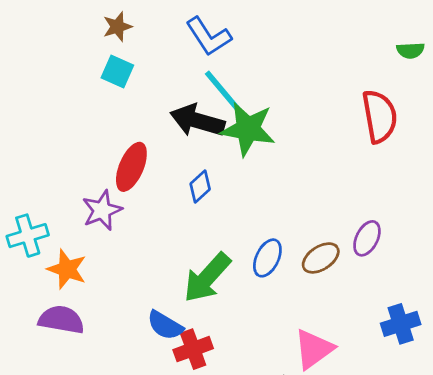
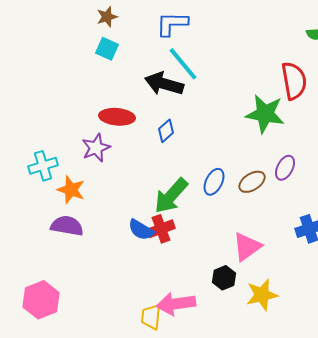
blue L-shape: (209, 36) -> (172, 24), turned 124
green star: (248, 129) -> (265, 114), moved
red ellipse: (131, 167) -> (117, 117), turned 72
red cross: (193, 349) -> (161, 229), moved

